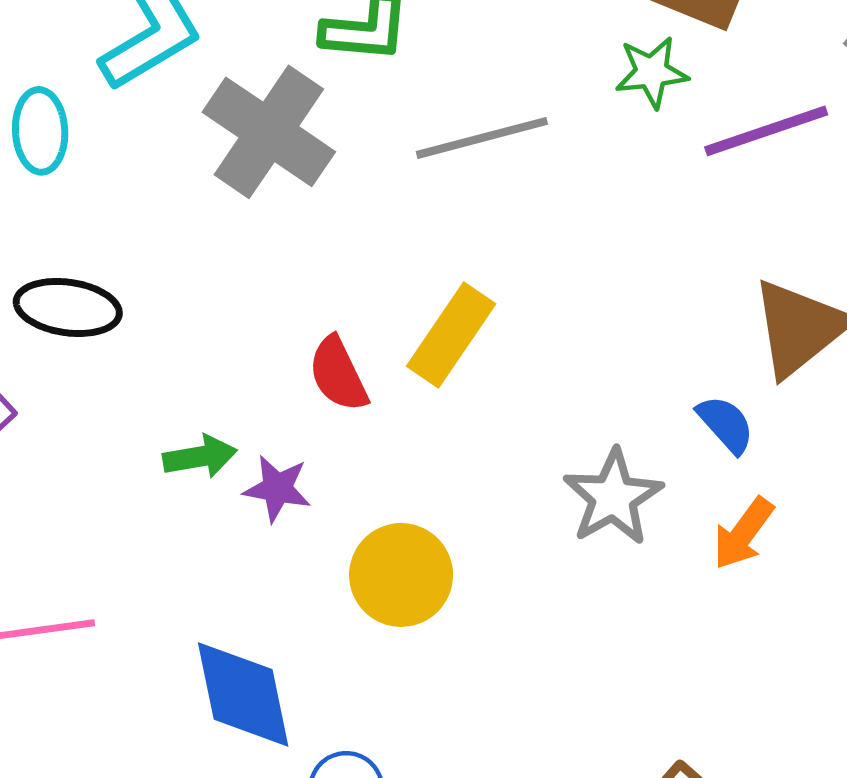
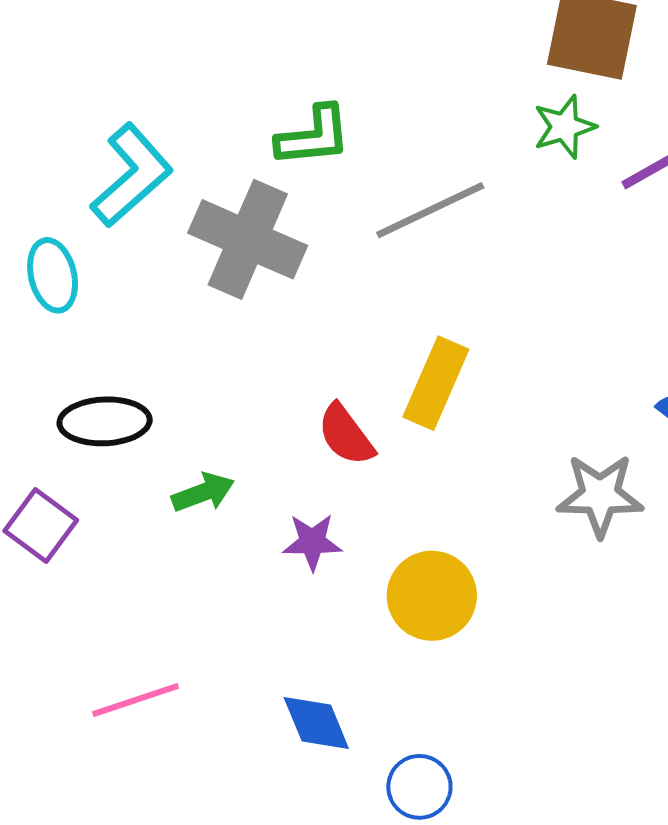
green arrow: (200, 457) -> (203, 493), moved
gray star: (613, 497) -> (600, 495), turned -30
blue diamond: (243, 694) -> (316, 723), size x0.7

